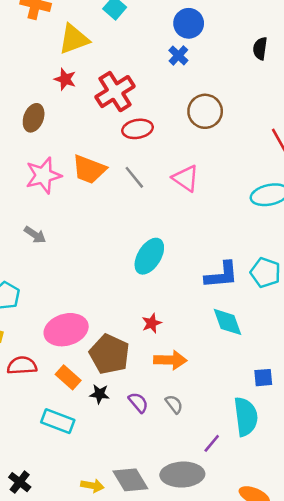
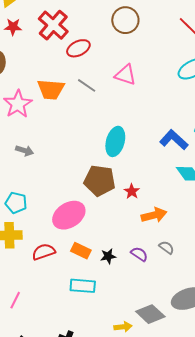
blue L-shape: (222, 275) -> (174, 140), turned -116
brown pentagon: (109, 354) -> (100, 181), moved

